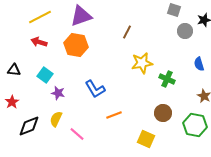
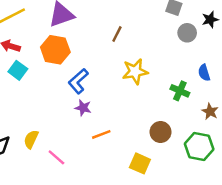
cyan square: (45, 75) -> (18, 70), moved
green cross: (167, 79) -> (180, 91), moved
blue L-shape: (95, 89) -> (78, 81), moved, turned 80
purple star: (58, 93) -> (83, 108), moved

